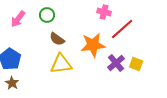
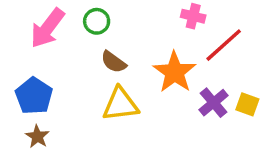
pink arrow: (18, 19) -> (47, 28), size x1.4
orange star: (93, 45) -> (175, 72), turned -30

